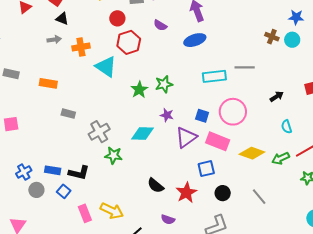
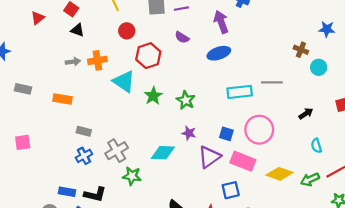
red circle: (117, 18) -> (127, 31), moved
gray arrow: (54, 40) -> (73, 62), moved
cyan circle: (292, 40) -> (319, 67), moved
green star: (164, 84) -> (186, 100), turned -30
green star: (139, 90) -> (153, 96), moved
blue cross: (24, 172) -> (84, 156), moved

